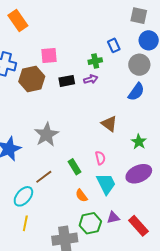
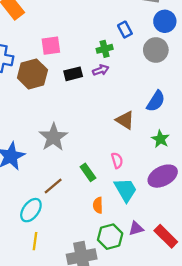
blue semicircle: (136, 92) -> (156, 101), moved
orange semicircle: (81, 196) -> (98, 205), turned 40

